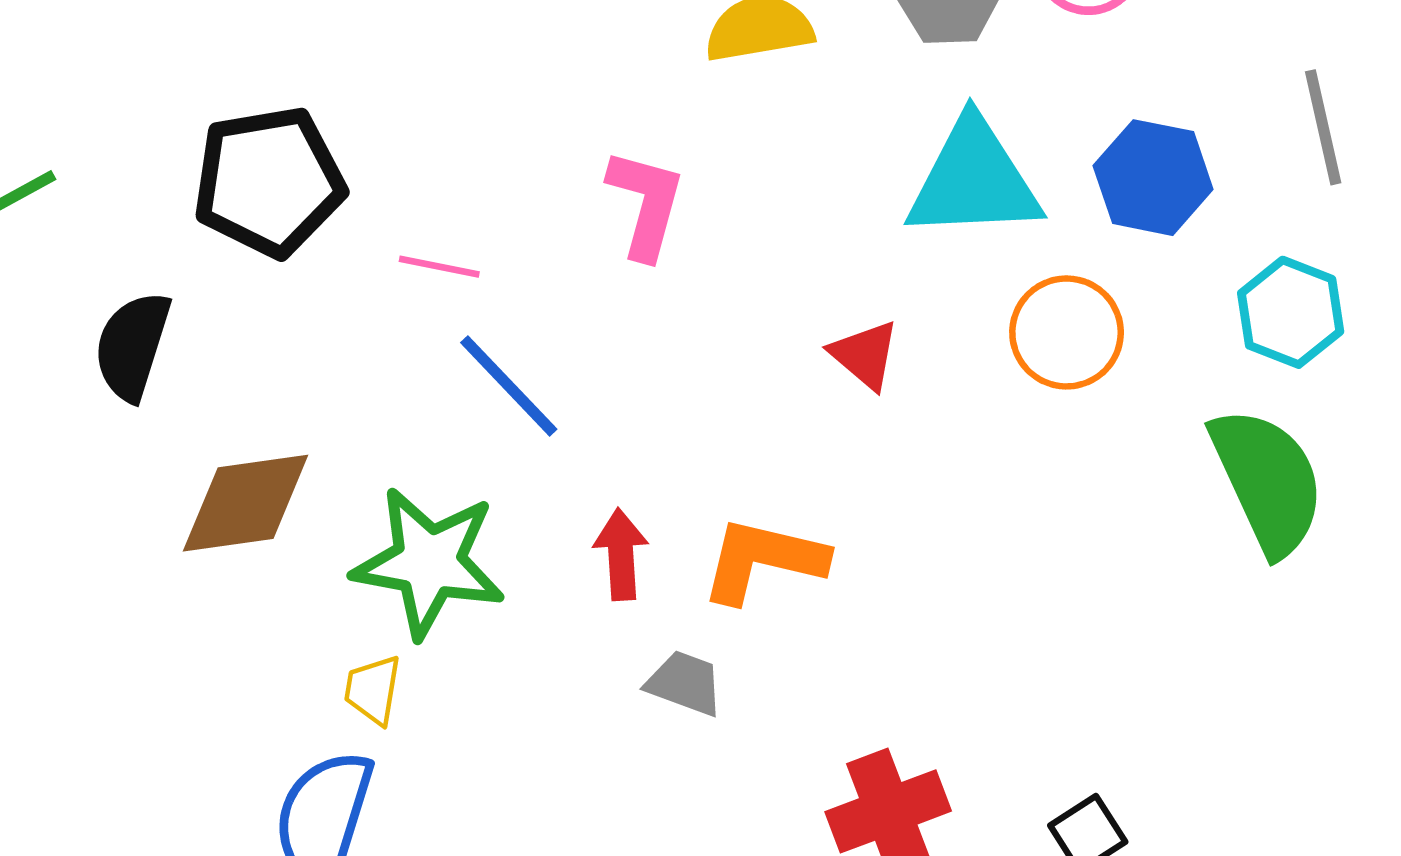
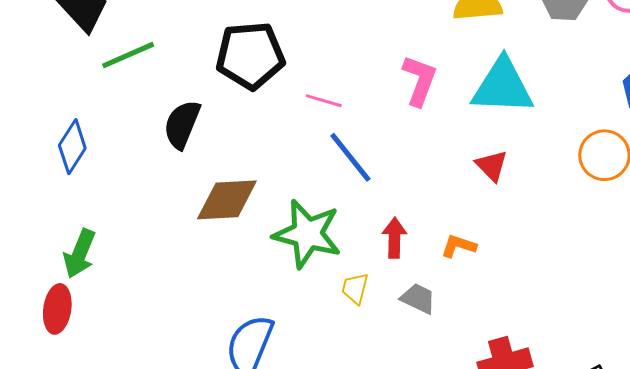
cyan triangle: (974, 180) -> (503, 86), moved
red triangle: (865, 355) -> (492, 166), moved
orange L-shape: (763, 560) -> (459, 246), size x0.6
yellow trapezoid: (373, 690) -> (355, 288), moved

